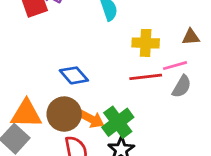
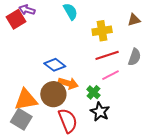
pink line: (175, 66) -> (111, 75), moved
orange arrow: (91, 119) -> (68, 83), moved
green cross: (118, 122) -> (93, 92), size x0.6

